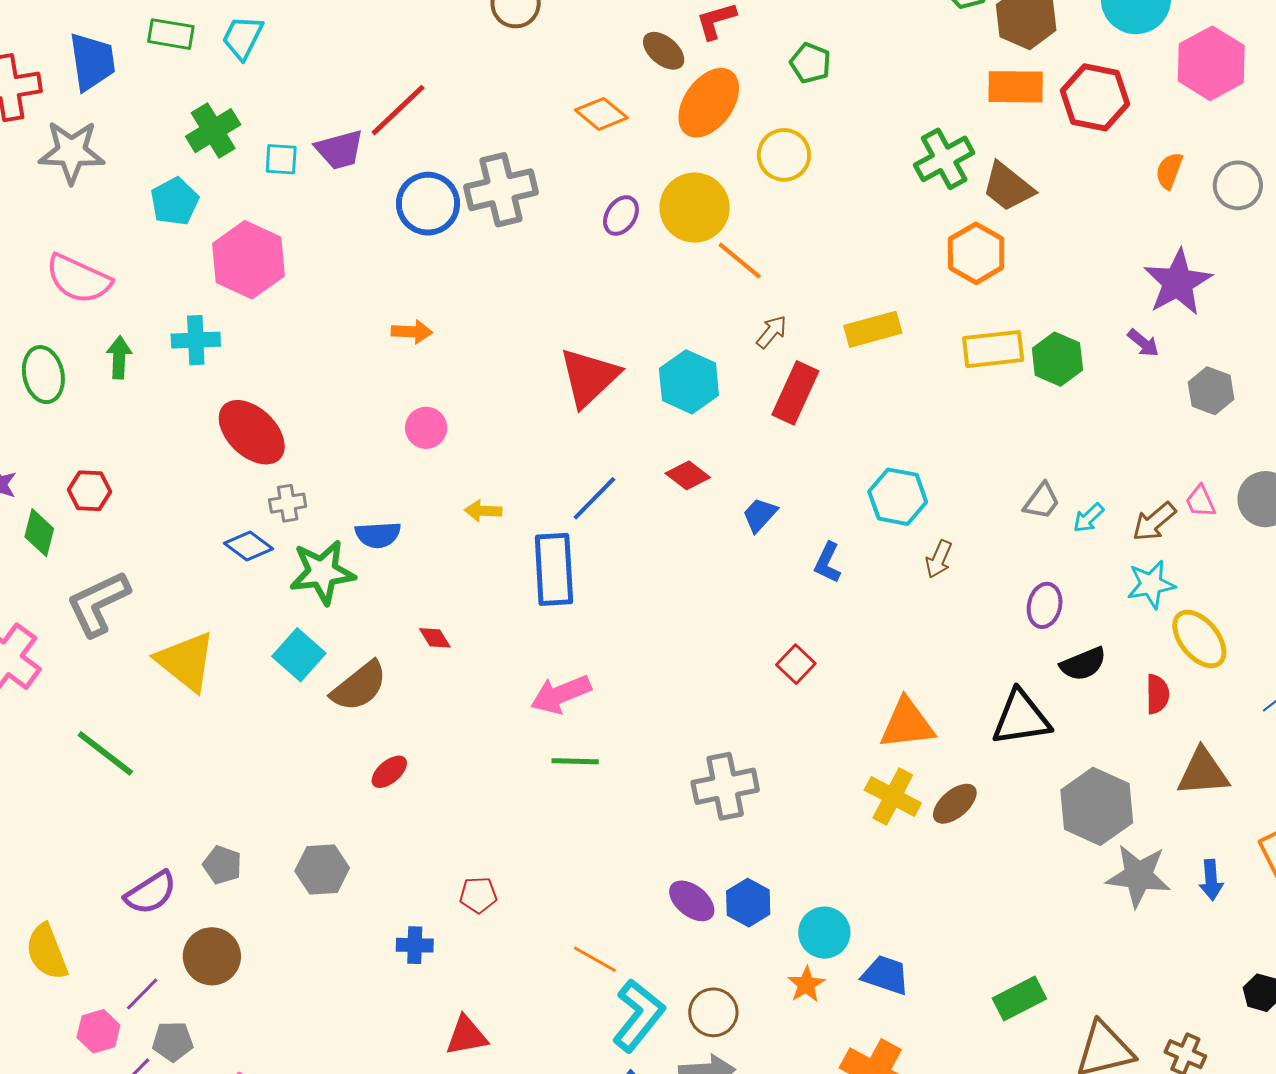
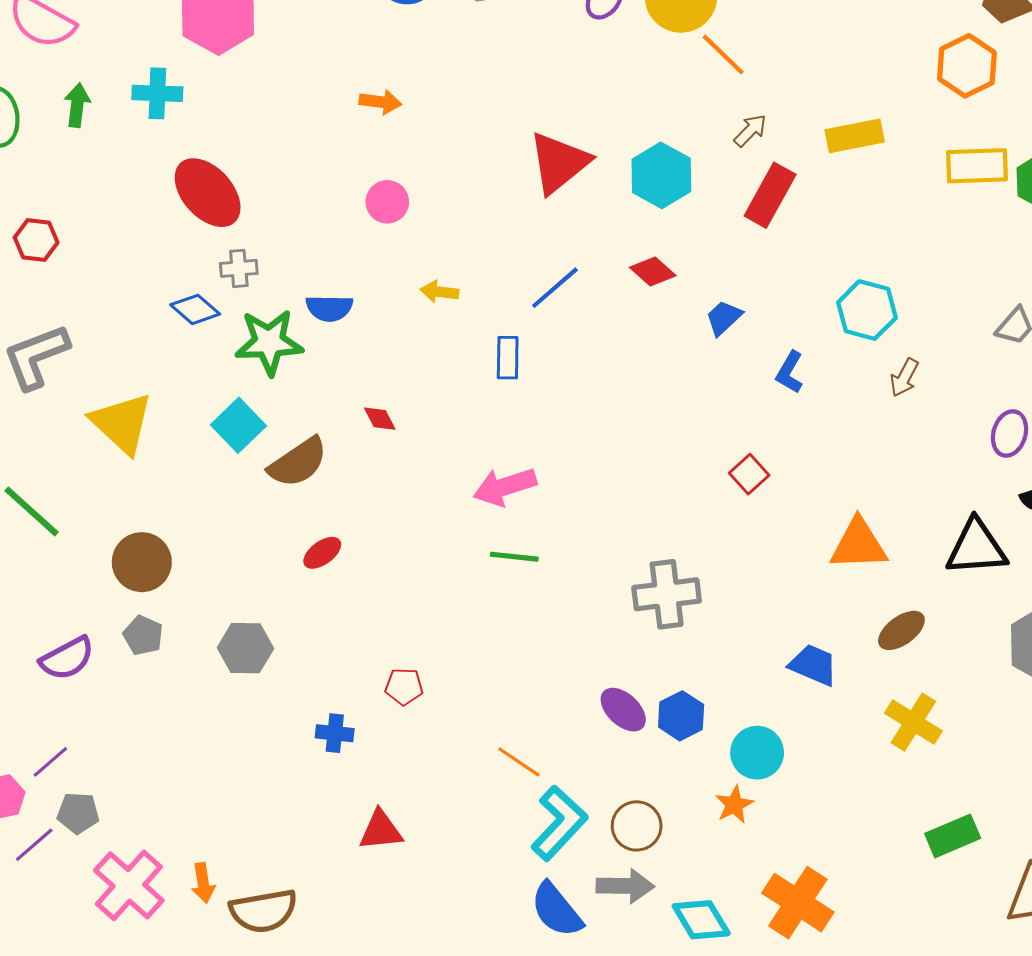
blue rectangle: (554, 569) -> (508, 358), size x0.6
yellow cross: (893, 797) -> (913, 722), moved
brown circle: (212, 956) -> (142, 562), moved
blue trapezoid: (886, 975) -> (813, 665), moved

